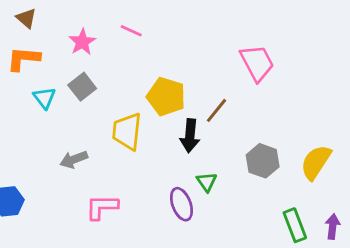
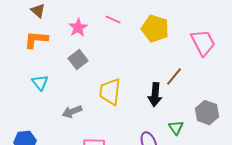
yellow pentagon: (166, 97) -> (155, 29), moved
cyan triangle: (44, 98) -> (40, 83), moved
green triangle: (207, 182) -> (176, 128), moved

